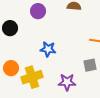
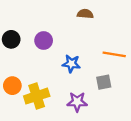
purple circle: (38, 11) -> (44, 41), moved
blue star: (48, 49) -> (71, 64), moved

